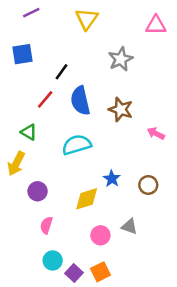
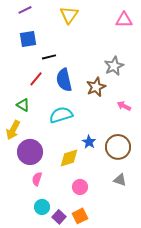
blue square: (22, 54) -> (28, 39), moved
gray star: (121, 59) -> (114, 66), moved
black line: (61, 72) -> (49, 57), turned 40
brown star: (121, 109) -> (96, 87), turned 30
brown circle: (148, 185) -> (118, 147), size x1.6
purple circle: (38, 191) -> (30, 152), size x1.6
gray triangle: (129, 226) -> (120, 180), moved

